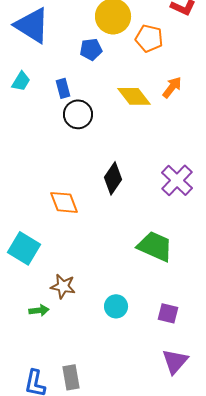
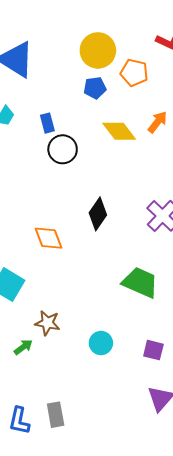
blue pentagon: (91, 49) -> (95, 88), moved
green arrow: (39, 310) -> (23, 347), turned -30

